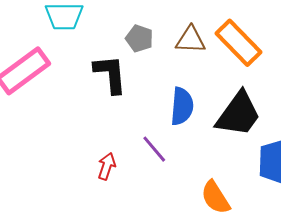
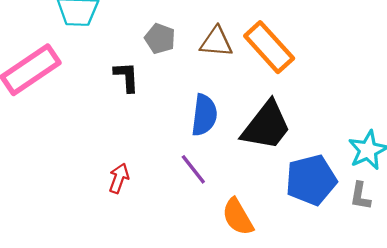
black L-shape: (110, 74) -> (127, 77), size x0.7
purple line: (154, 149) -> (193, 169), moved

